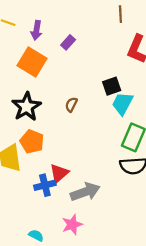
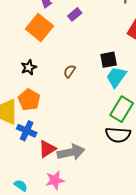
black star: (27, 107) -> (29, 67), size x0.6
red triangle: (59, 173) -> (47, 149), moved
blue cross: (45, 185) -> (27, 131), moved, turned 30

